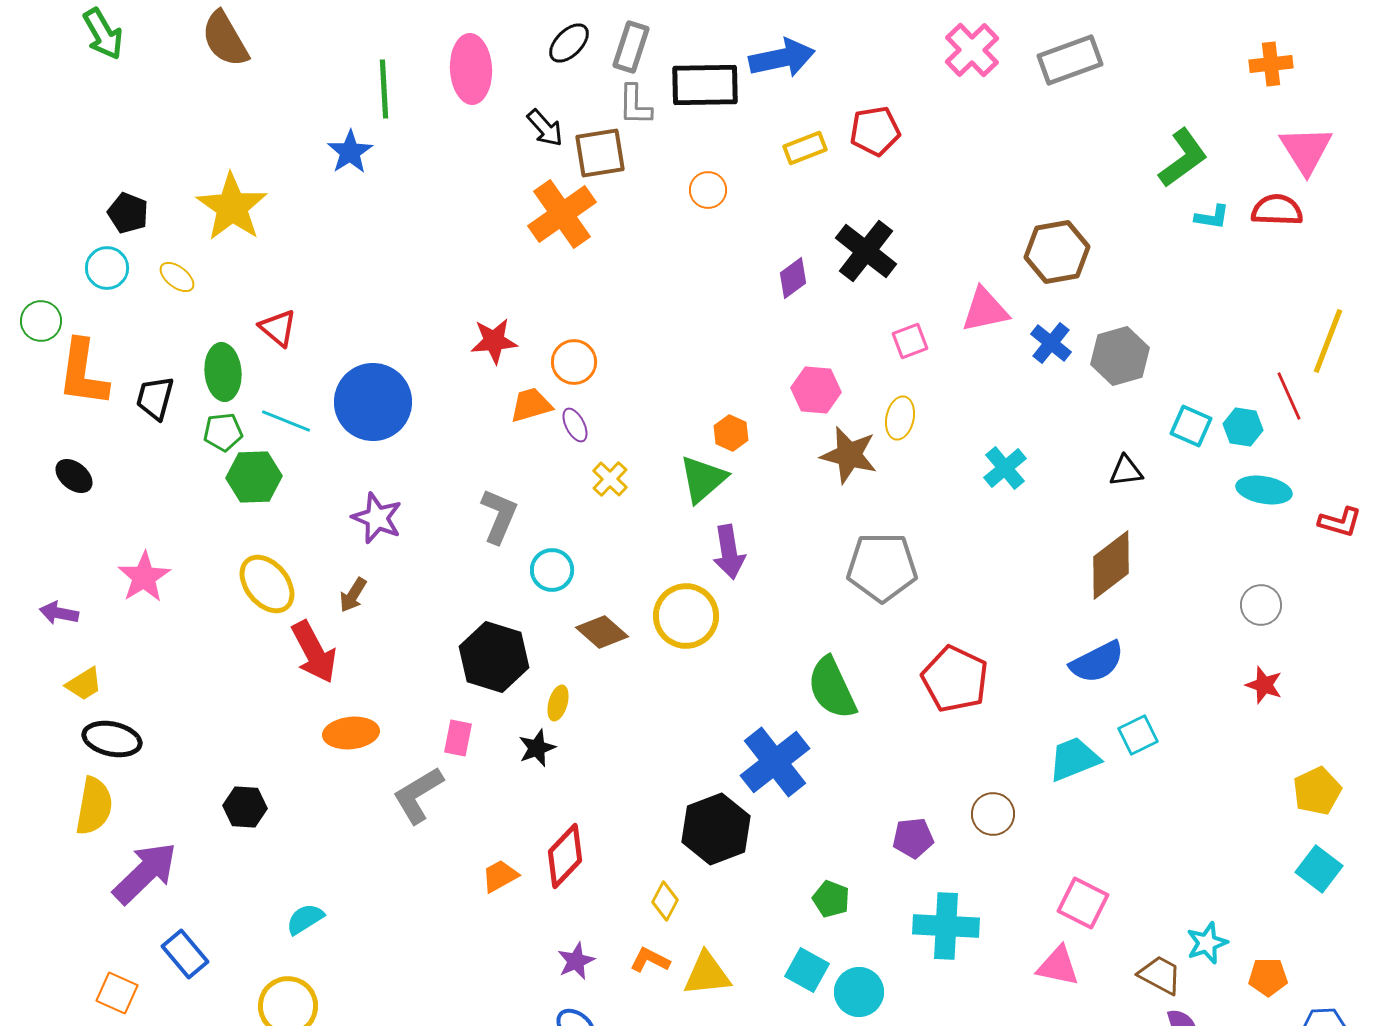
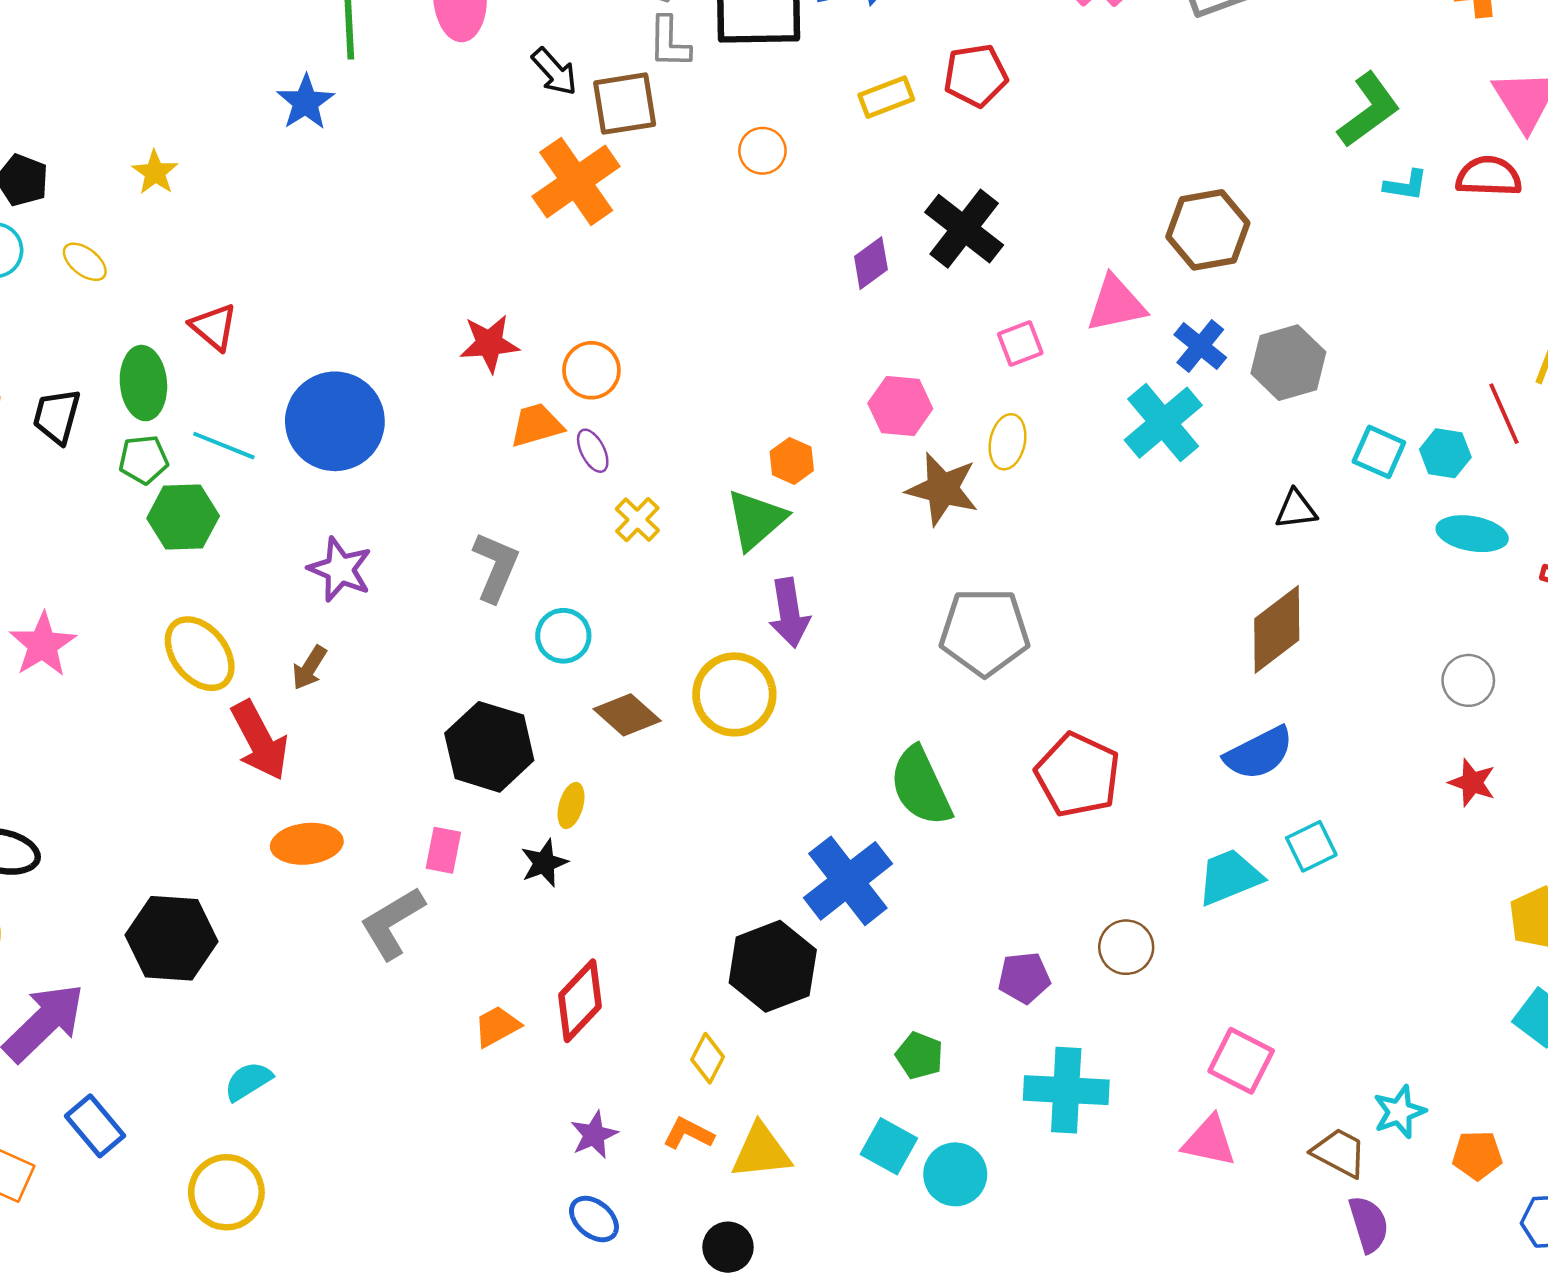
yellow star: (232, 207) -> (155, 172), size x0.5
cyan cross: (1005, 468) -> (1163, 423), moved, size x1.4
black hexagon: (245, 807) -> (172, 938), size x1.6

